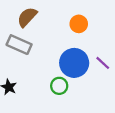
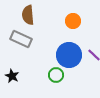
brown semicircle: (27, 17) -> (28, 15), turned -48

